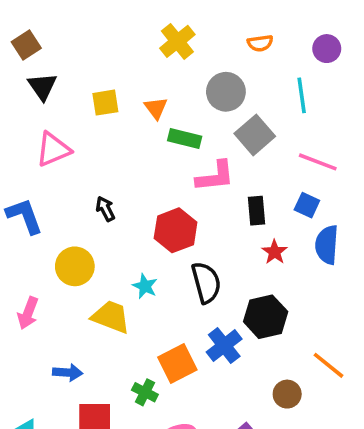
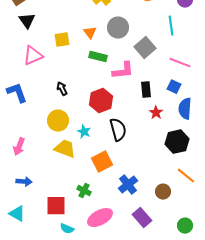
gray circle: (226, 92) -> (118, 28), moved
yellow square: (105, 103) -> (62, 40), moved
green rectangle: (185, 139) -> (98, 57), moved
yellow circle: (75, 266) -> (58, 121), moved
black hexagon: (266, 317) -> (177, 142), moved
blue cross: (224, 346) -> (128, 185), moved
orange square: (177, 363) -> (102, 162), moved
blue arrow: (68, 372) -> (24, 182), moved

